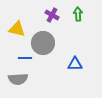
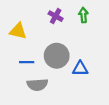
gray circle: (43, 43) -> (57, 56), moved
gray semicircle: (18, 79) -> (37, 85), moved

